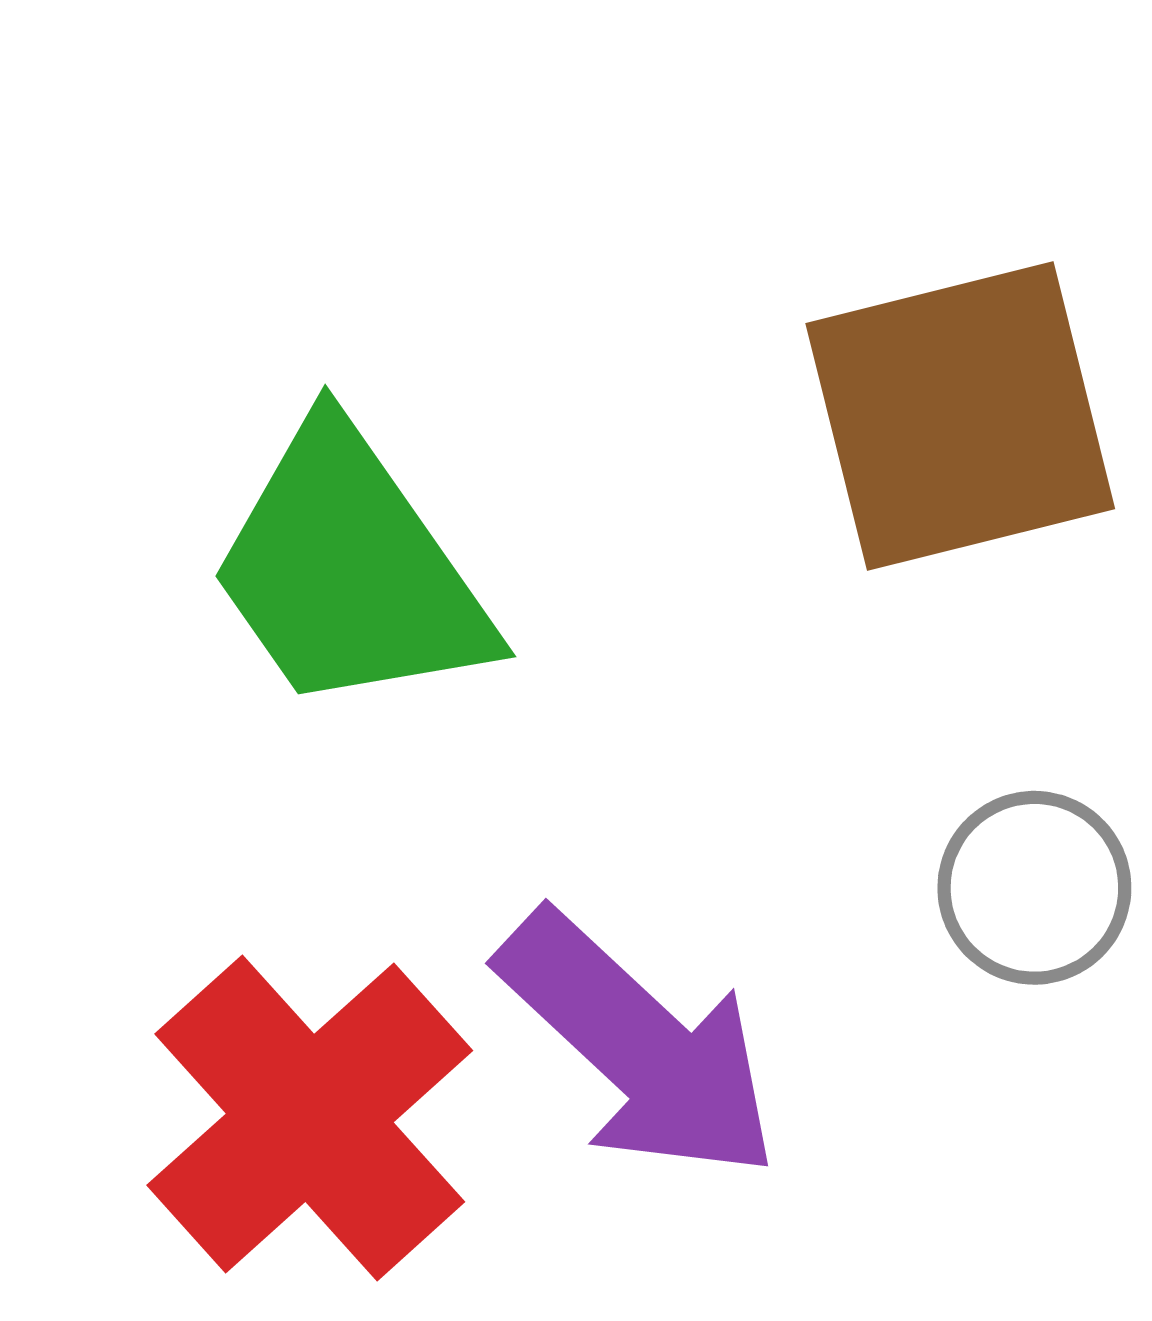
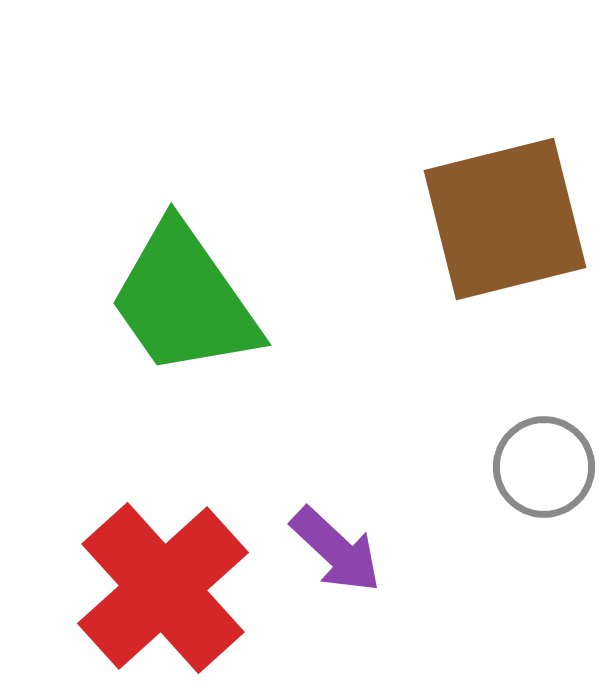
purple arrow: (639, 1046) -> (336, 550), size x0.6

